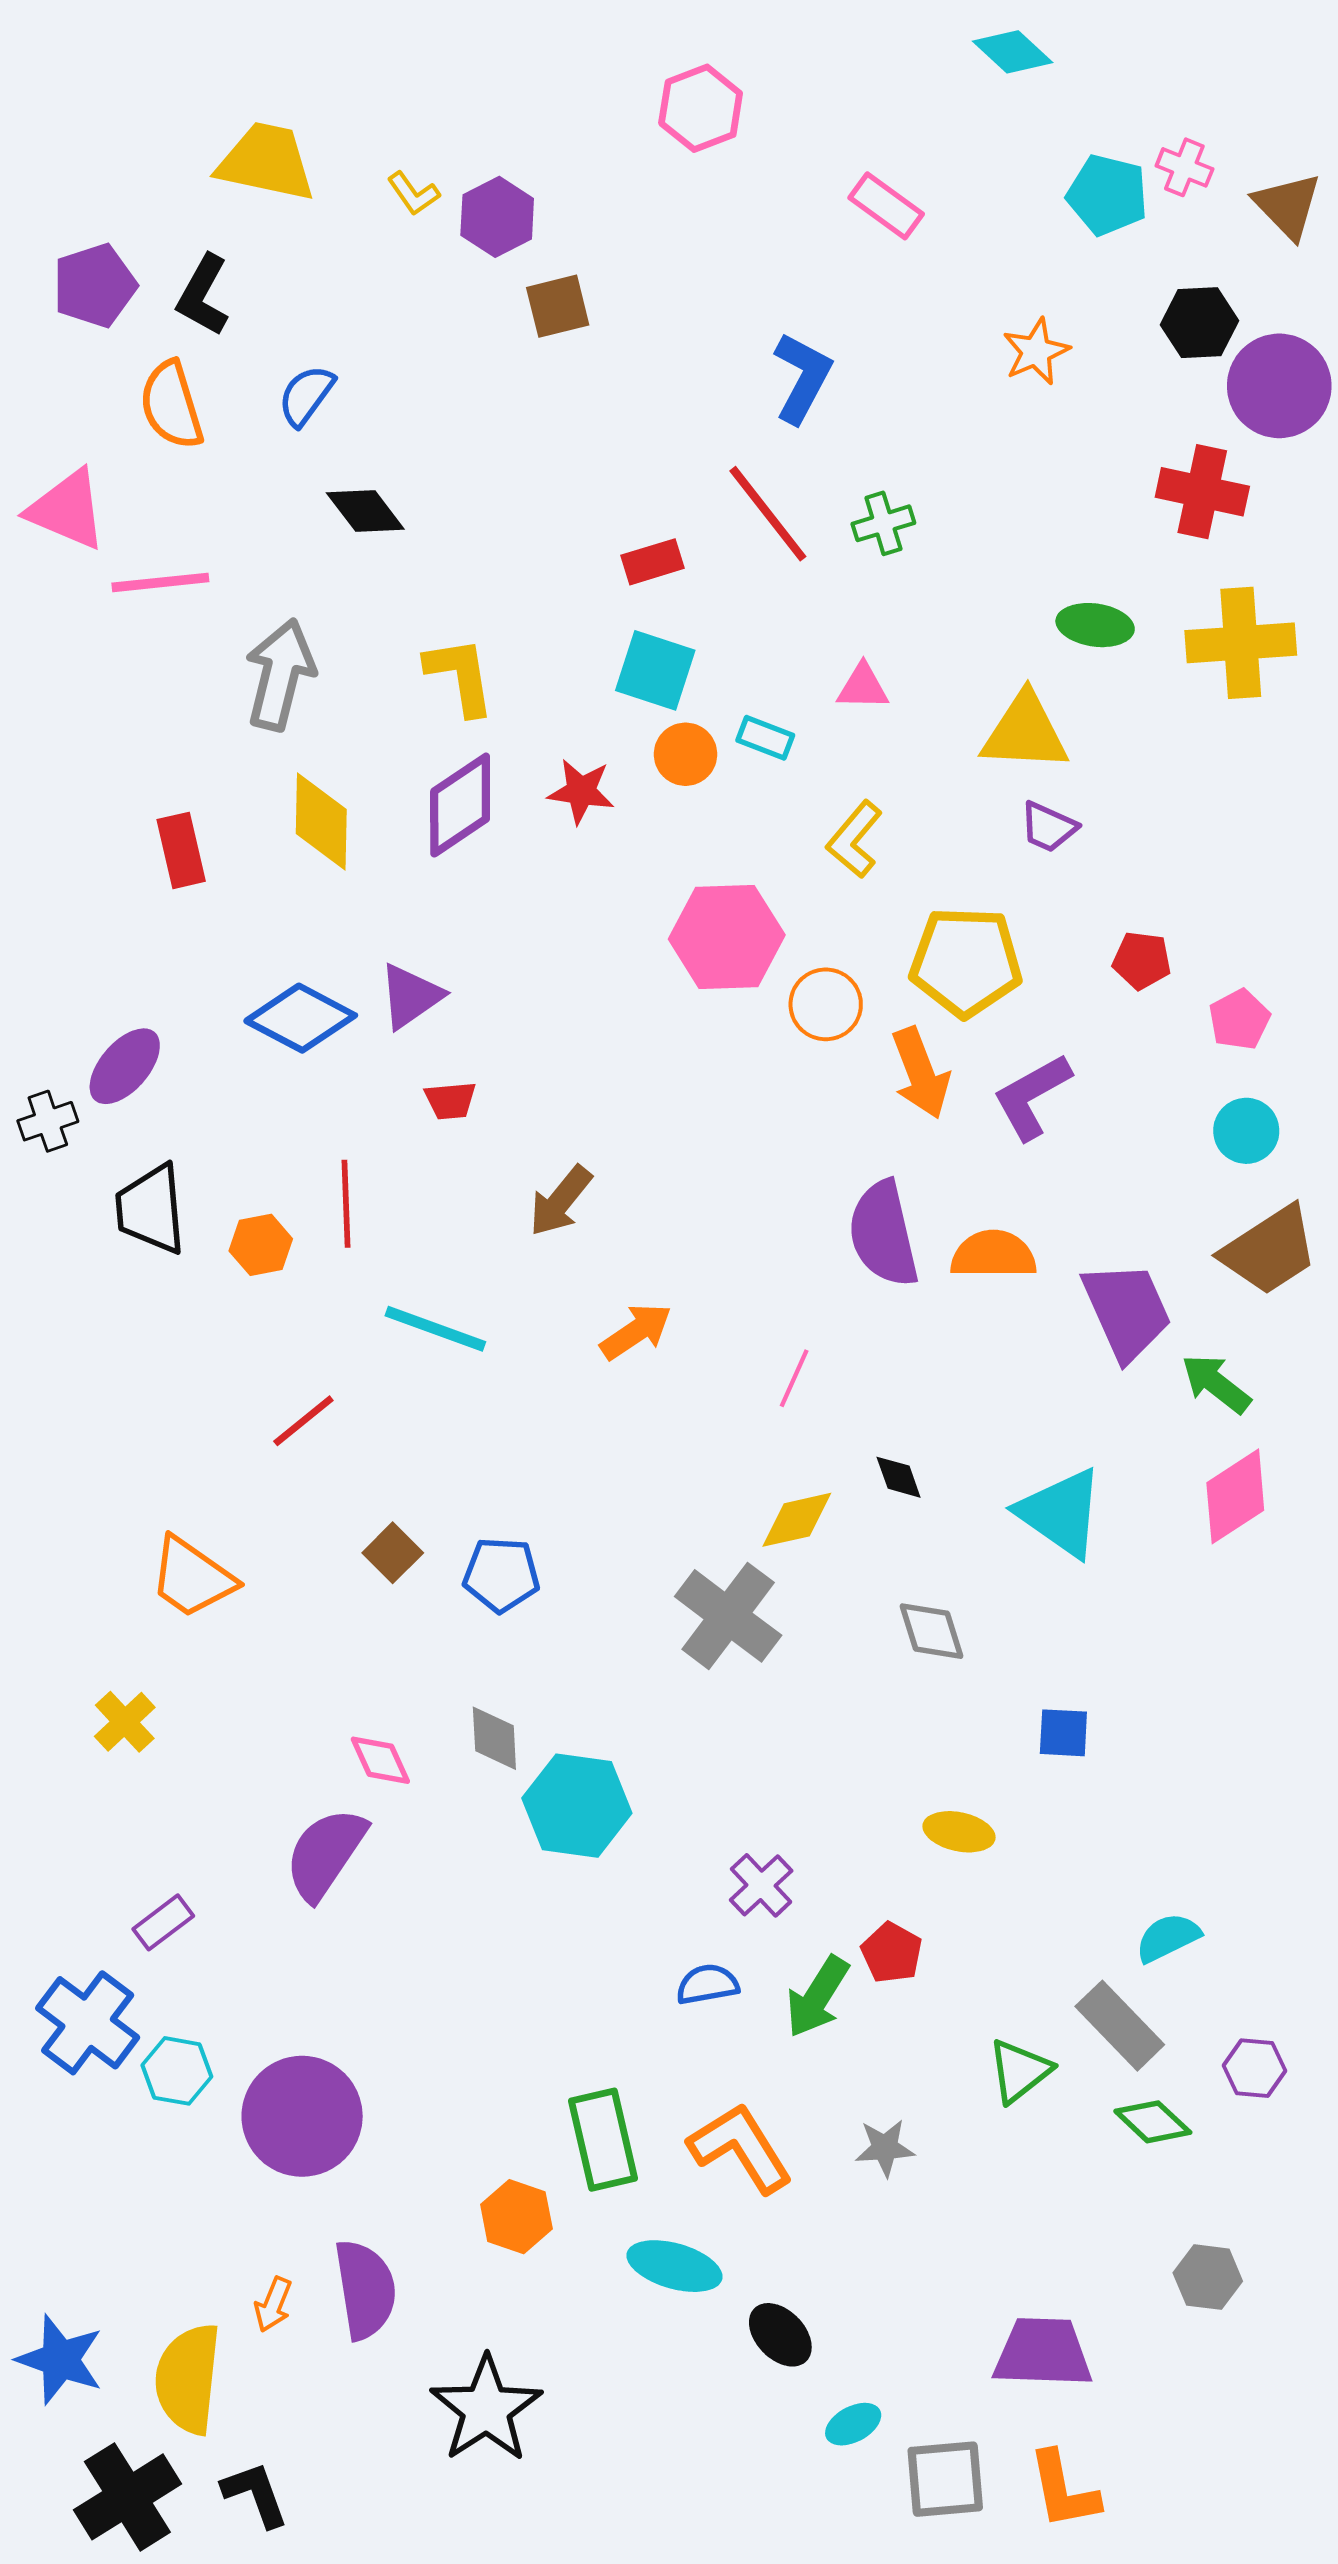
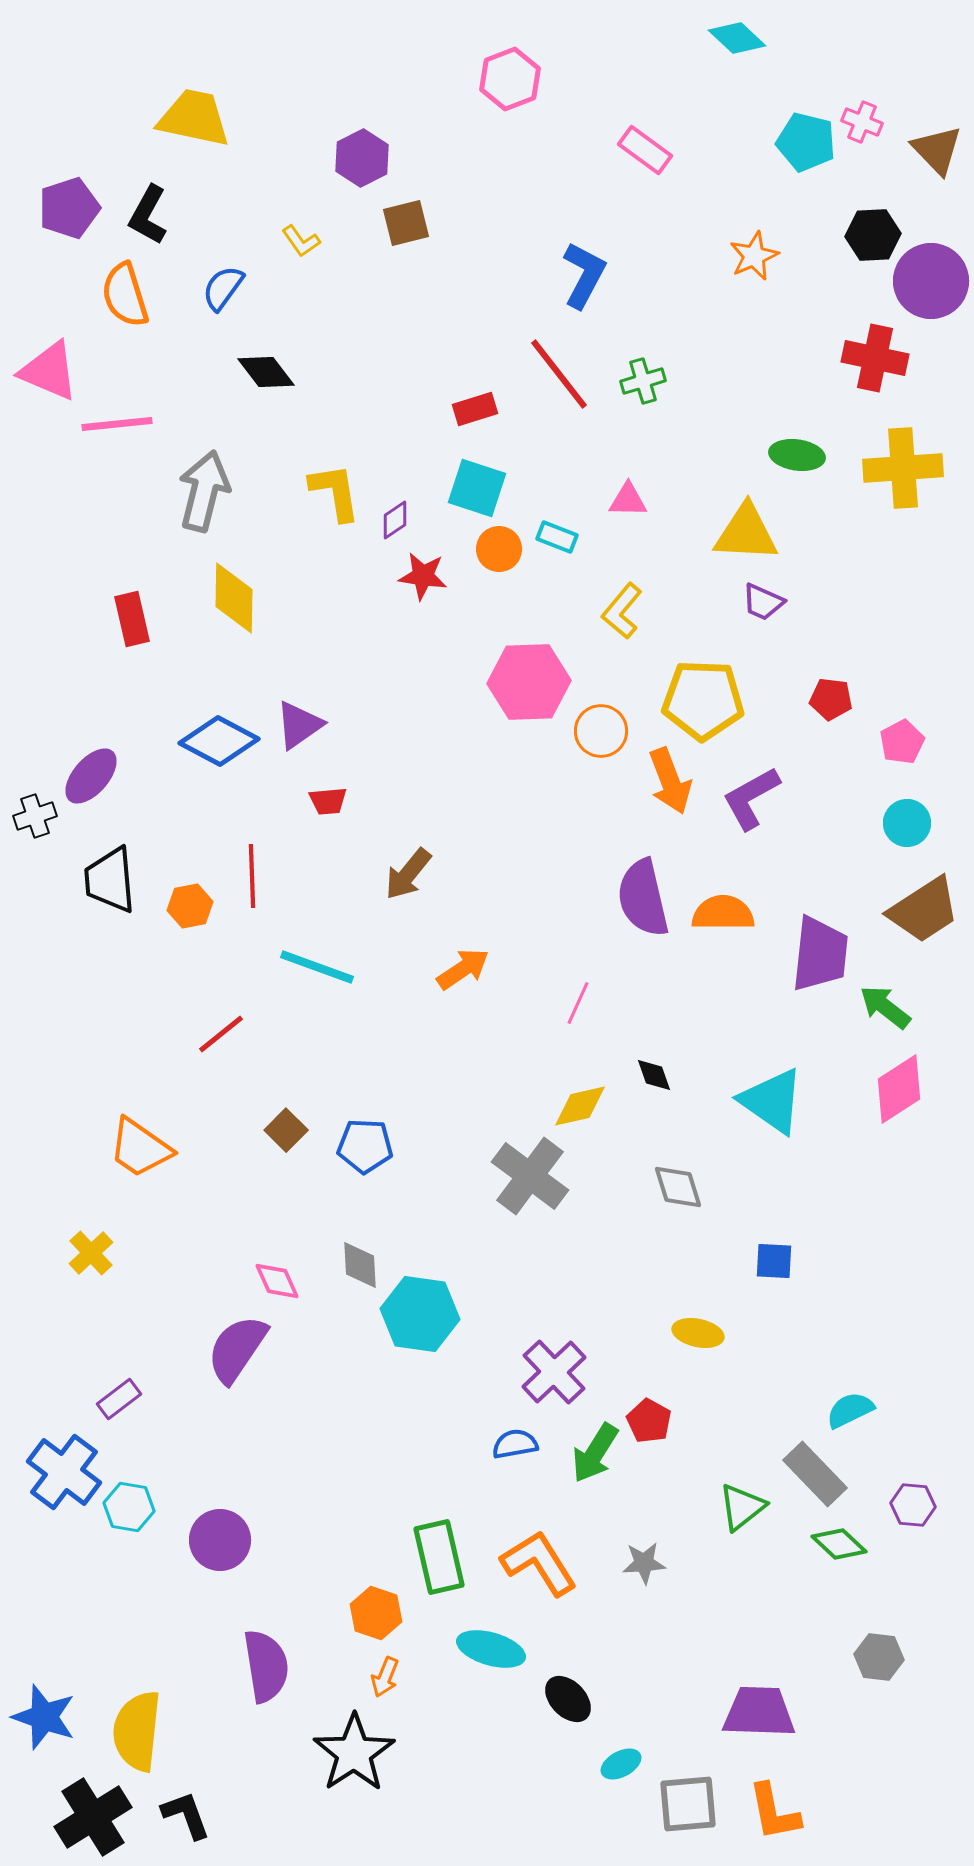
yellow L-shape: (413, 193) -> (301, 241), moved
purple diamond: (460, 805) -> (395, 520), moved, size x0.5
purple trapezoid: (1127, 1311) -> (820, 954), turned 30
purple cross: (761, 1885) -> (554, 1372), size x1.4
purple circle: (302, 2116) -> (220, 1540), size x0.7
orange arrow: (273, 2305) -> (385, 1677), moved

